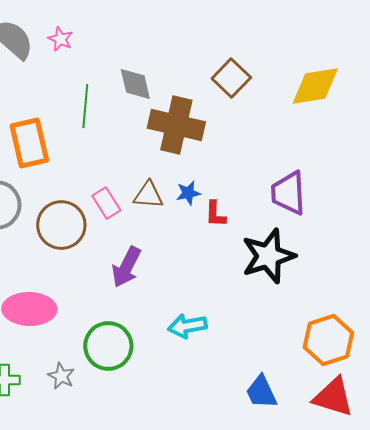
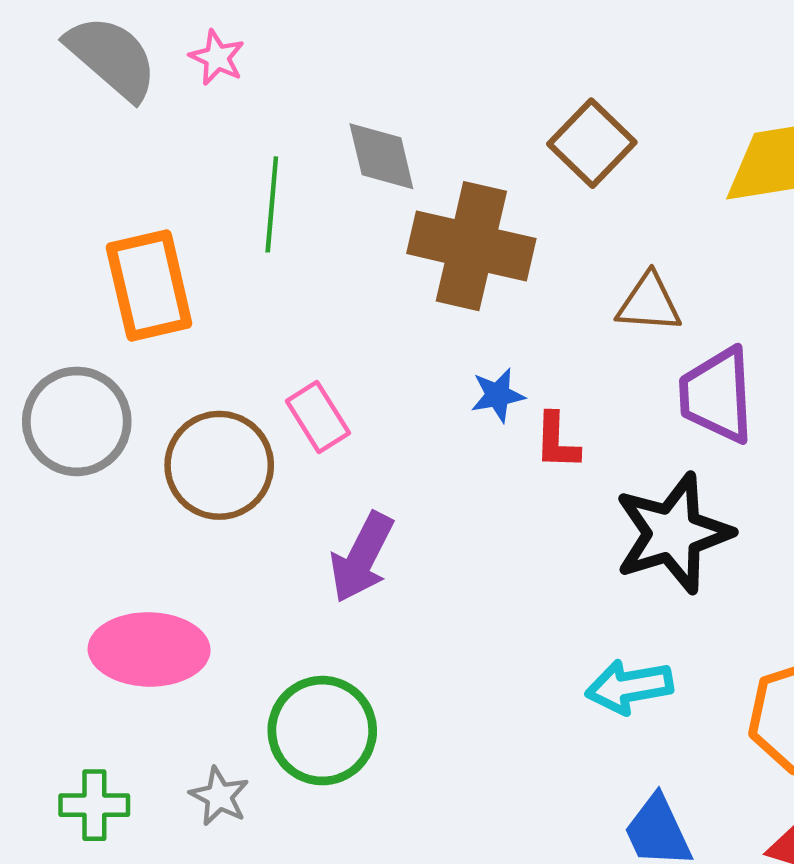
brown triangle: (148, 195) -> (649, 303), moved
cyan arrow: (187, 326) -> (629, 687), moved

